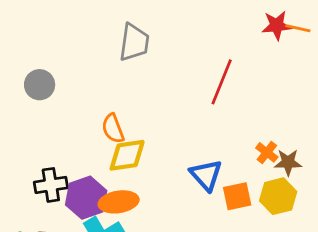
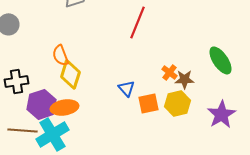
yellow diamond: (127, 155) -> (70, 74), turned -64
blue triangle: (206, 175) -> (126, 88), size x0.7
black cross: (51, 185) -> (16, 81), moved

